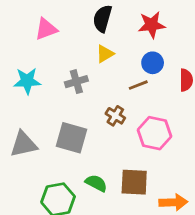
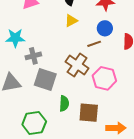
gray cross: (76, 82) -> (33, 56), moved
brown cross: (115, 116) -> (77, 65), size x1.6
green semicircle: (96, 183) -> (64, 103), moved, turned 63

